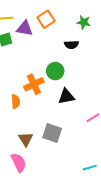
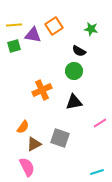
black semicircle: (71, 45) -> (79, 51), turned 32
green circle: (55, 71) -> (74, 71), moved
orange semicircle: (16, 102) -> (23, 127), moved, turned 40
brown triangle: (26, 139) -> (34, 144), turned 35

